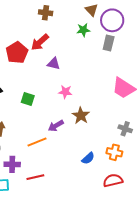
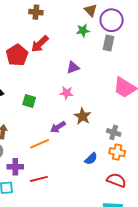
brown cross: (46, 13) -> (36, 12), moved
purple triangle: (54, 64) -> (73, 68), moved, turned -32
gray cross: (125, 129) -> (114, 132), moved
red semicircle: (113, 180) -> (116, 180), turned 36

